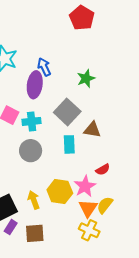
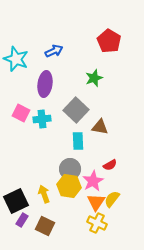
red pentagon: (82, 18) -> (109, 41), moved
blue arrow: (44, 67) -> (54, 51), moved, turned 90
gray circle: (31, 151) -> (70, 169), moved
brown square: (35, 233) -> (45, 226), turned 30

